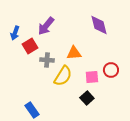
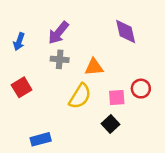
red square: (30, 46) -> (22, 87), moved
gray cross: (47, 60) -> (60, 59), moved
blue rectangle: (32, 110) -> (41, 139), turned -70

